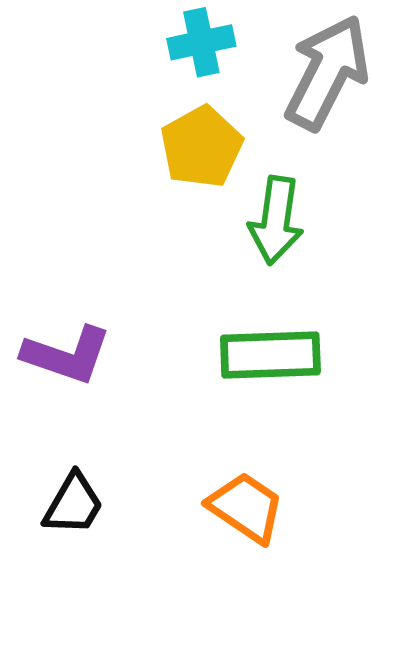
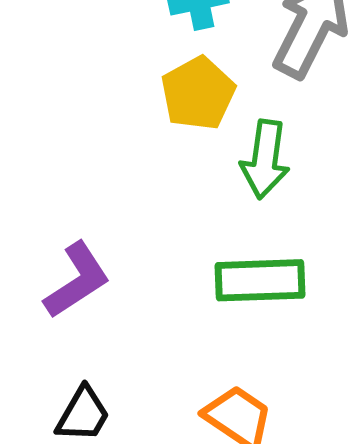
purple L-shape: (67, 355) -> (77, 280), turned -52

